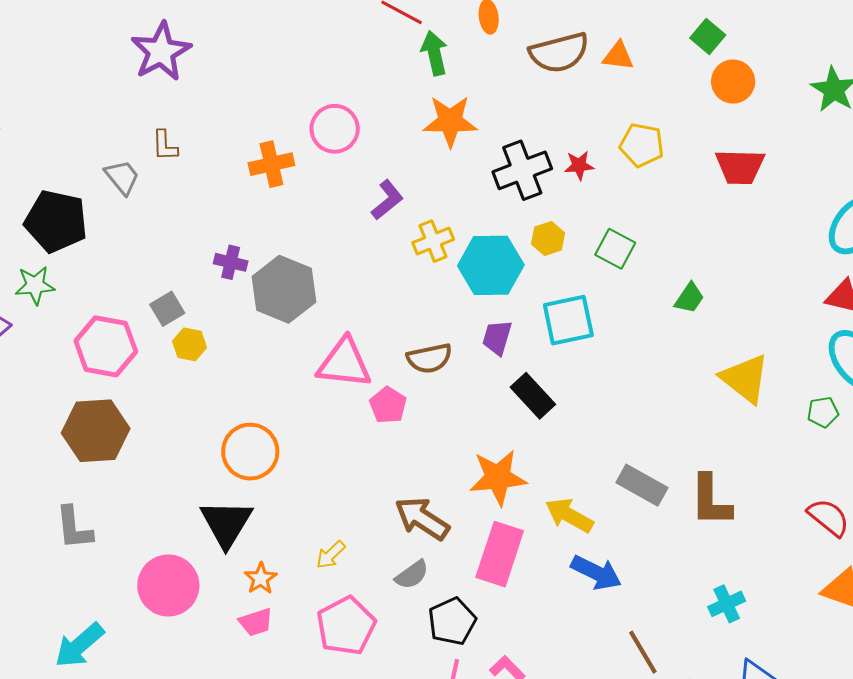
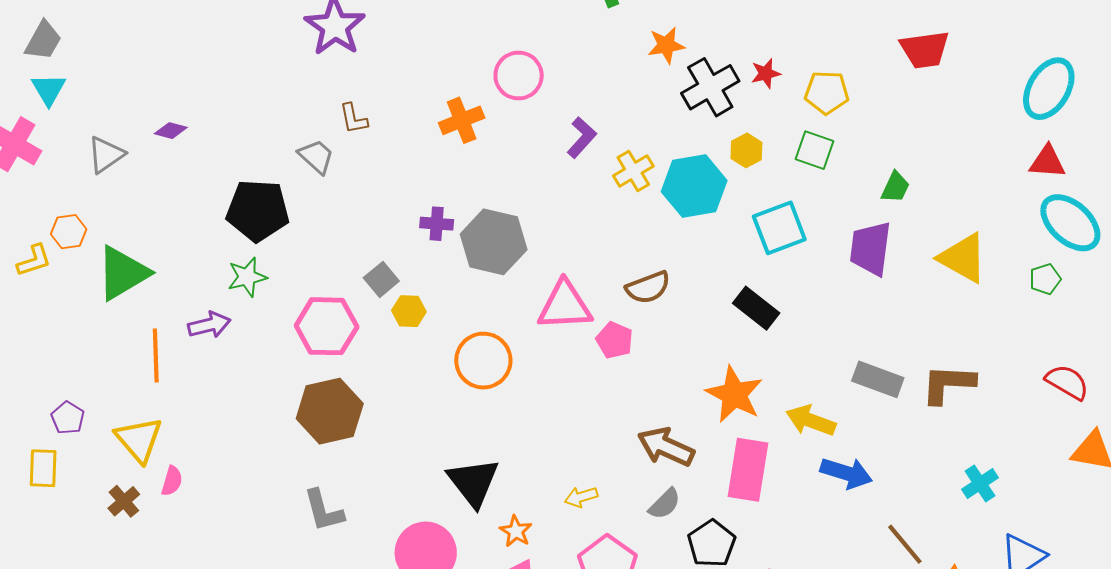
orange star: (450, 121) -> (666, 45), moved, size x0.7
yellow pentagon: (642, 145) -> (827, 92), moved
purple trapezoid: (497, 338) -> (870, 249), moved, size x1.5
orange circle: (250, 452) -> (483, 361), moved
orange star: (498, 477) -> (734, 394), turned -30
brown L-shape: (711, 501) -> (948, 384), turned 102
yellow arrow: (331, 555) -> (581, 497), turned 36

